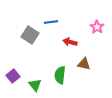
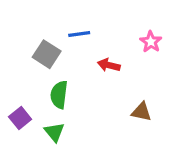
brown triangle: (84, 64) -> (141, 112), moved
green semicircle: (60, 75) -> (59, 95), moved

